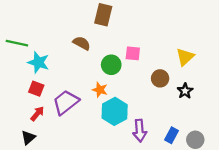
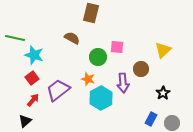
red square: (36, 89) -> (32, 78), turned 32
black star: (185, 91) -> (163, 93), moved
purple arrow: (140, 131) -> (123, 83), moved

